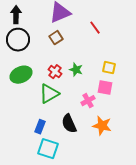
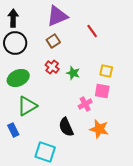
red cross: (55, 72) -> (52, 67), moved
green triangle: (49, 94) -> (27, 106), moved
blue rectangle: (40, 127) -> (13, 130), moved, turned -48

